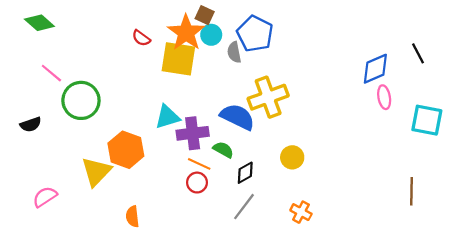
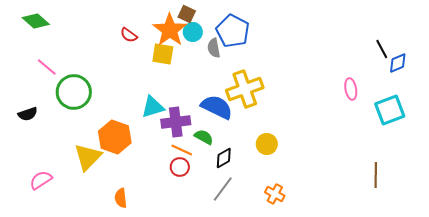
yellow square: (178, 59) -> (163, 54), size x0.7
blue diamond: (375, 69) -> (398, 63), moved, size x0.7
cyan square: (427, 120) -> (390, 110), turned -32

